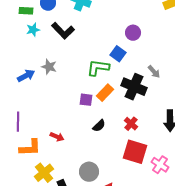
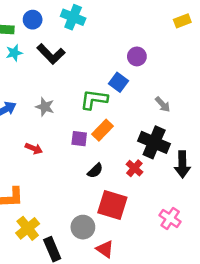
gray star: (49, 67) -> (45, 107), moved
black cross: (134, 87) -> (154, 142), moved
red arrow: (57, 137) -> (34, 149), moved
red square: (135, 152) -> (112, 205), moved

